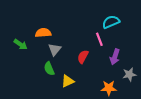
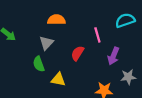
cyan semicircle: (111, 22) -> (125, 20), moved
orange semicircle: (43, 33) -> (56, 20), moved
yellow triangle: (68, 81) -> (58, 79), turned 32

